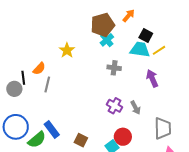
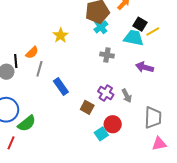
yellow line: (159, 50) -> (153, 32), moved
purple arrow: (152, 78) -> (145, 67), turned -54
blue rectangle: (52, 129) -> (61, 87), moved
brown square: (81, 140) -> (87, 107), moved

